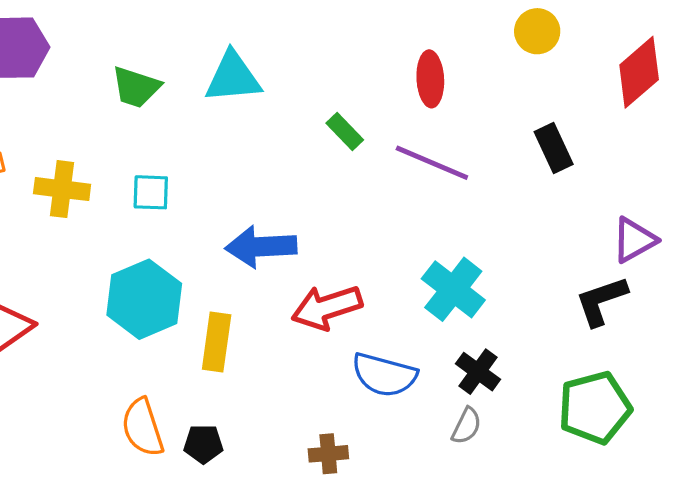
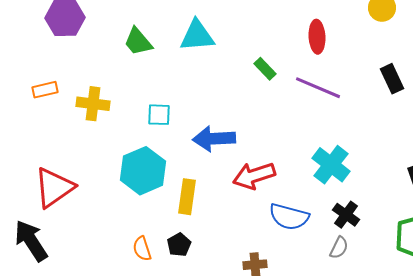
green trapezoid: (136, 87) -> (138, 42), turned 32
cyan square: (151, 192) -> (159, 115), moved
orange semicircle: (143, 427) -> (142, 249), size x0.7
black pentagon: (203, 444) -> (179, 245), moved, turned -30

